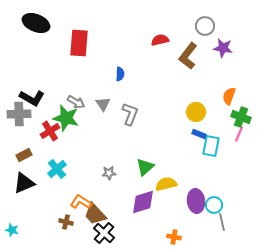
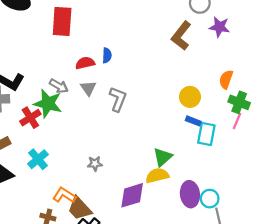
red semicircle: (160, 40) -> (85, 63), moved
green triangle: (145, 167) -> (163, 157), moved

